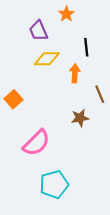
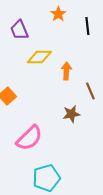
purple trapezoid: (38, 31) -> (19, 30), moved
black line: (86, 47) -> (87, 26), moved

